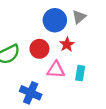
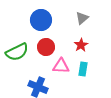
blue circle: (55, 20) -> (41, 20), moved
red star: (67, 44) -> (81, 45), moved

